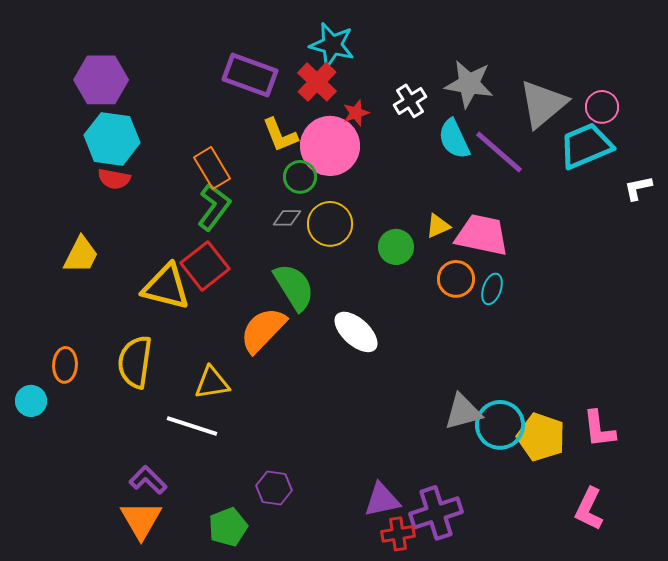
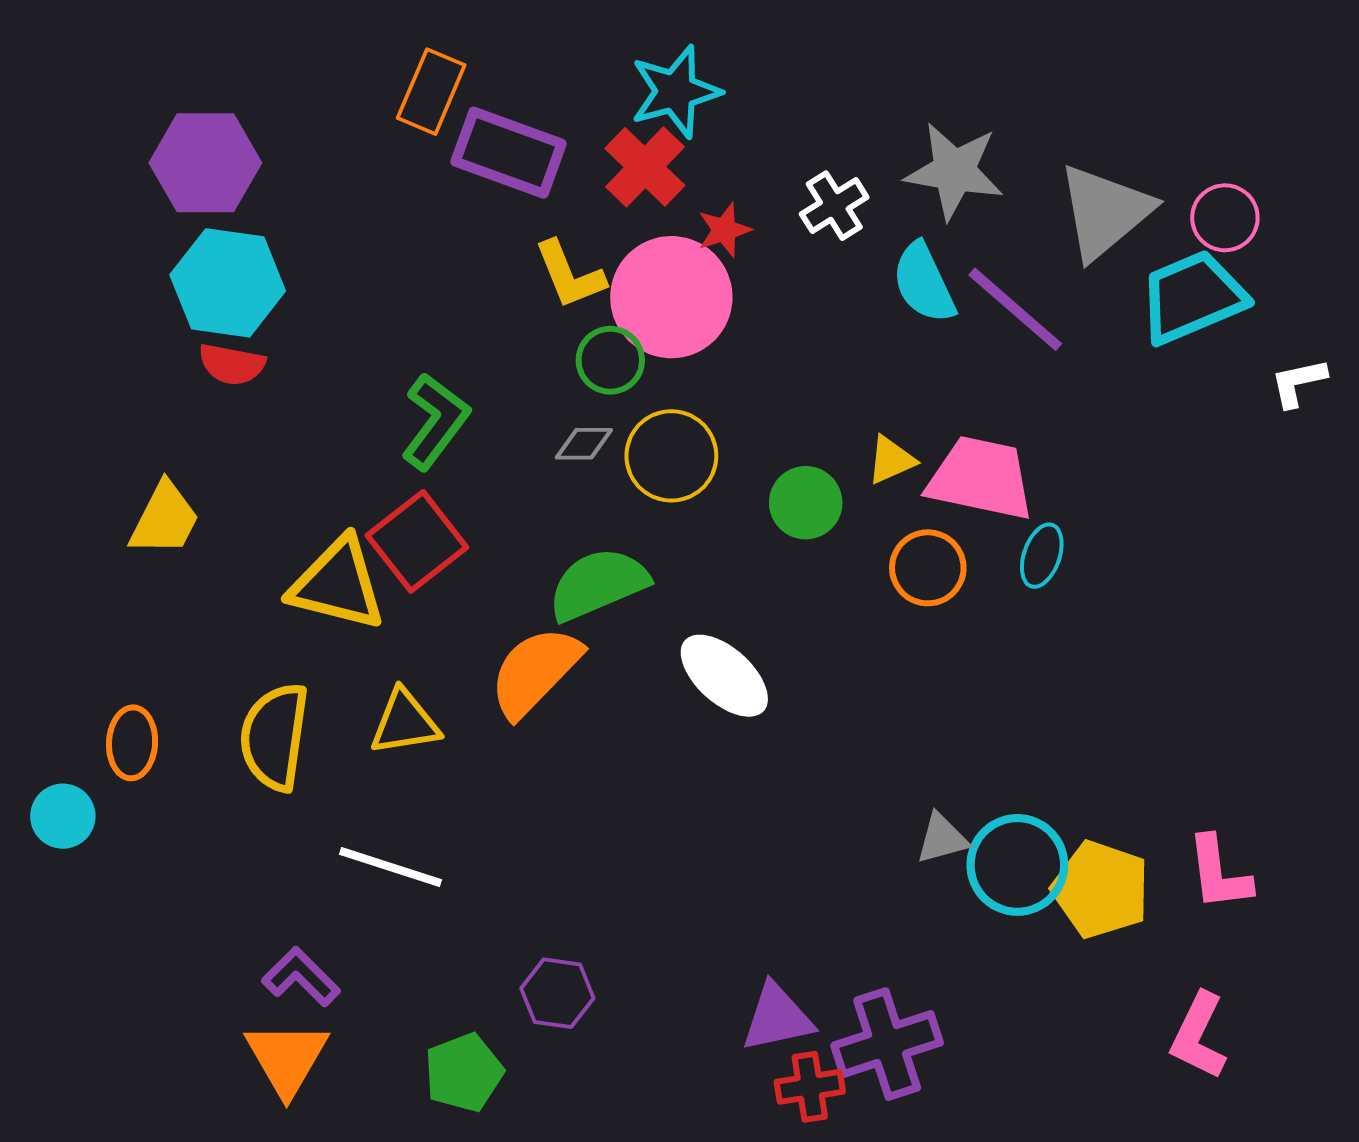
cyan star: (332, 45) -> (675, 92), turned -30
orange rectangle: (212, 168) -> (431, 92), moved, turned 54
green semicircle: (294, 287) -> (598, 584), turned -81
cyan ellipse: (492, 289) -> (1042, 556), moved
yellow triangle: (212, 383) -> (405, 723), moved
gray triangle: (463, 412) -> (942, 839), size x0.7

